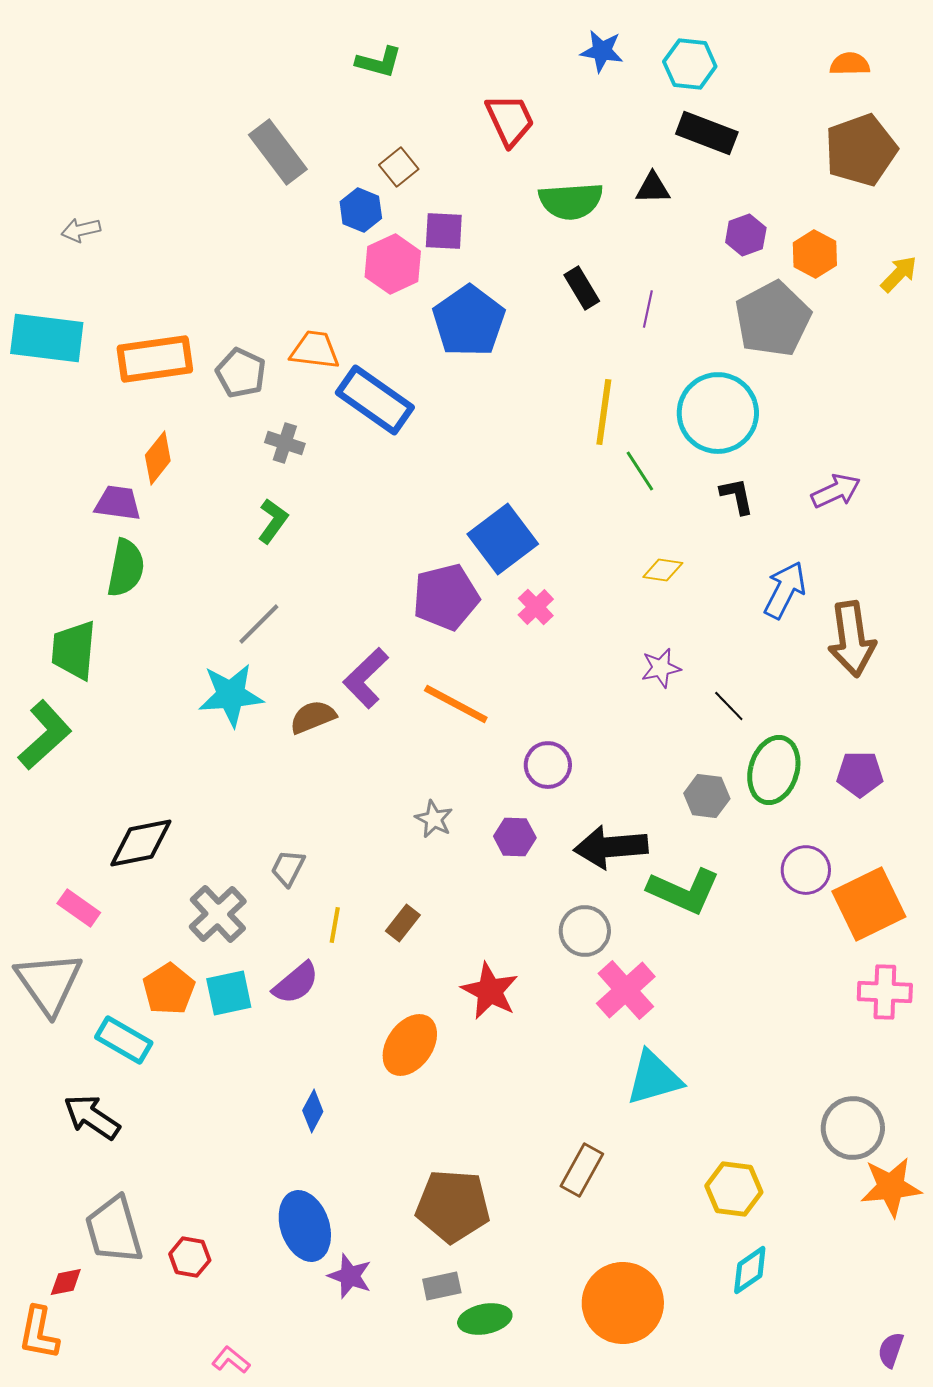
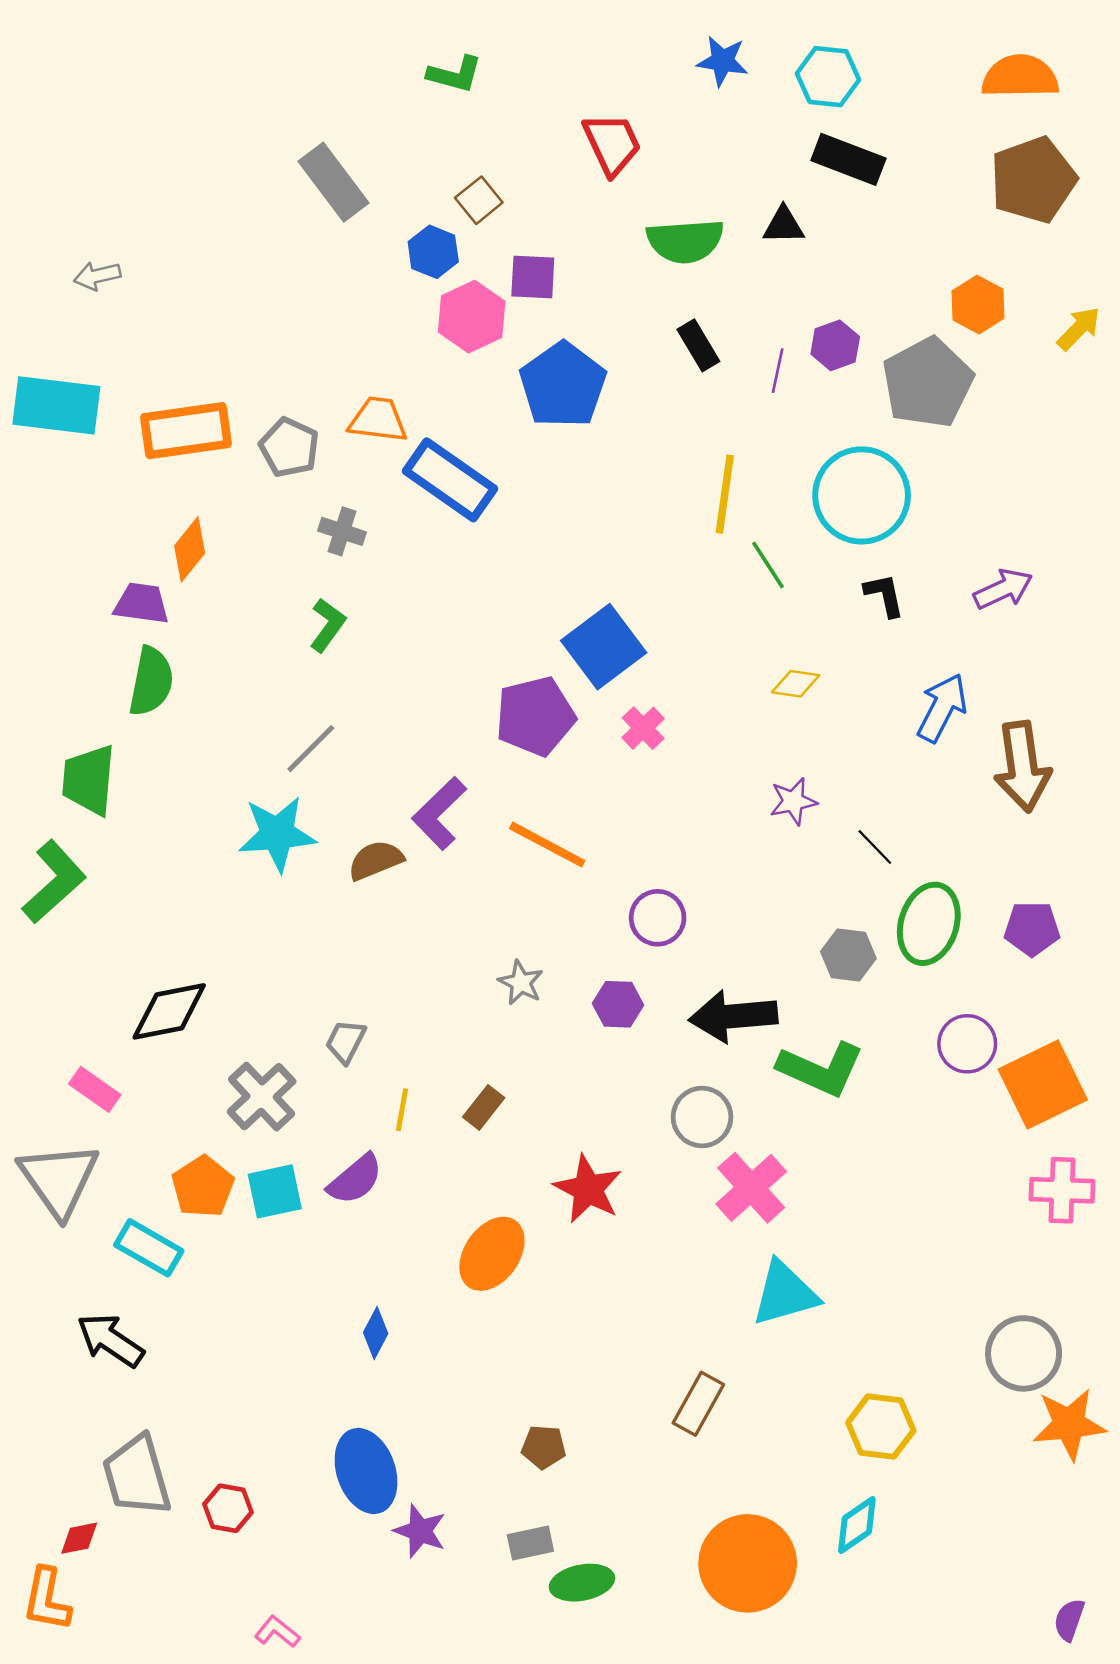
orange semicircle: (850, 64) -> (1020, 77), size x1.6
purple hexagon: (746, 235) -> (835, 345), moved
brown pentagon: (453, 1206) -> (544, 1447), size x0.5
cyan diamond: (750, 1270) -> (857, 1525), moved

